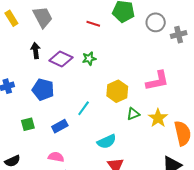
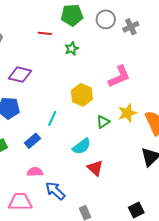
green star: (89, 59) -> (72, 49), moved
green triangle: (133, 114) -> (103, 122), moved
yellow star: (158, 118) -> (127, 113), turned 30

